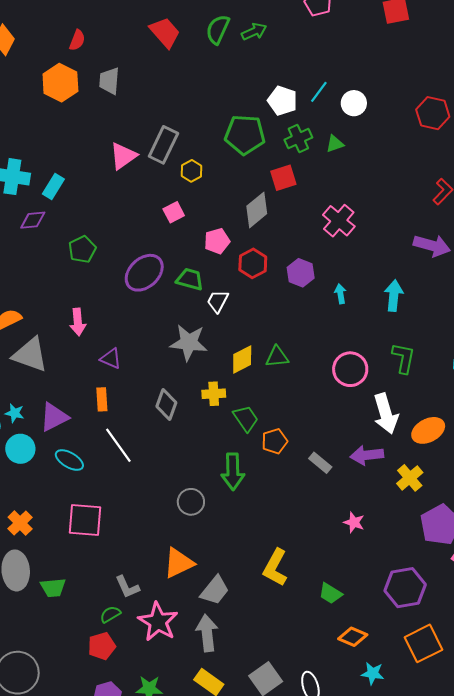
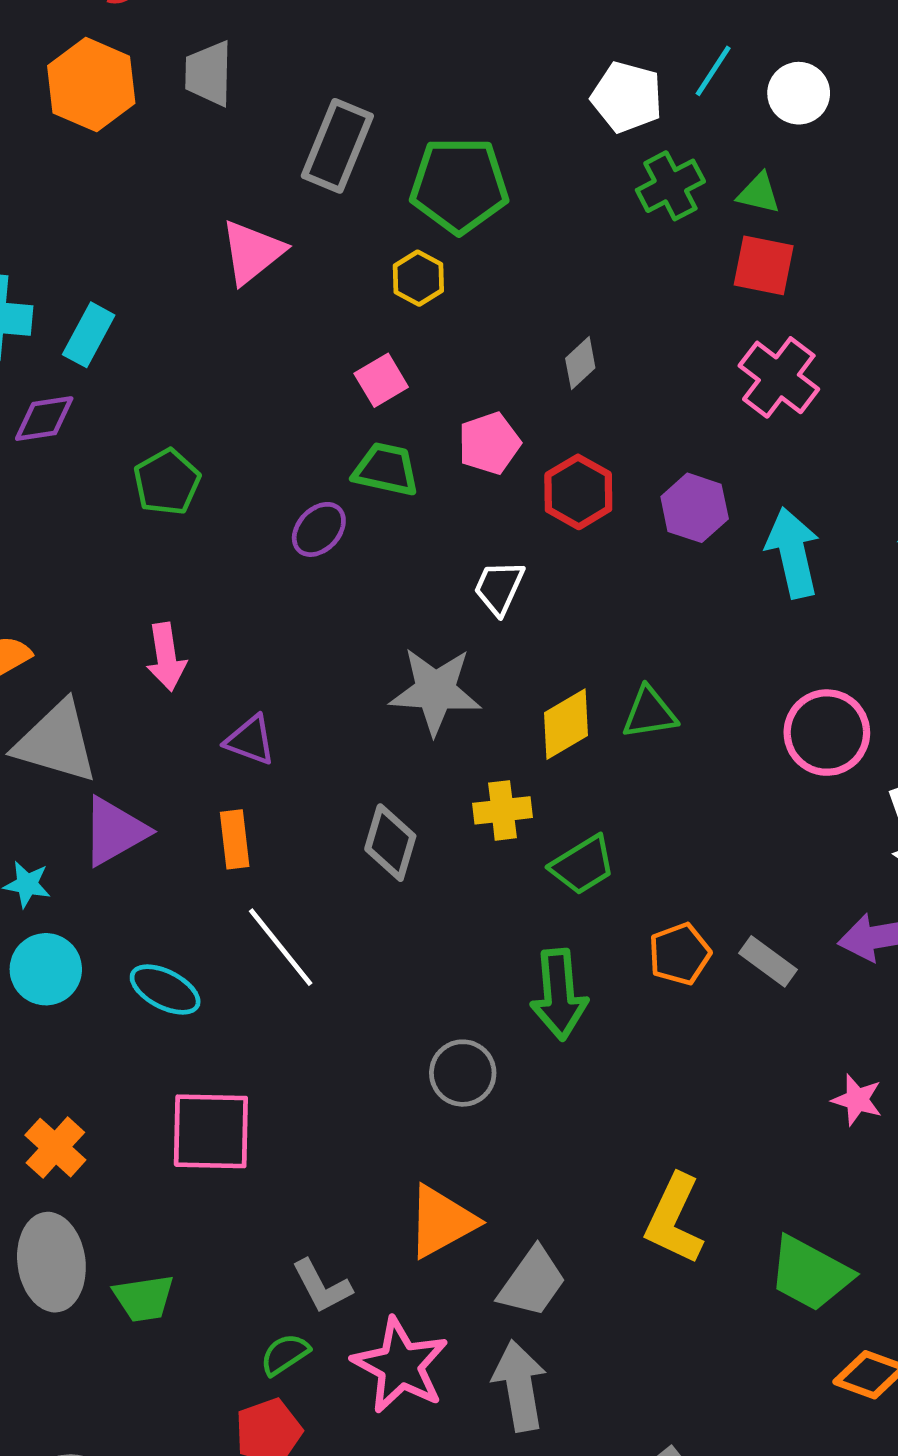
green pentagon: (245, 135) -> (459, 185), moved
green triangle: (335, 144) -> (759, 193), turned 36
gray rectangle: (163, 145) -> (337, 146), moved
red square: (283, 178) -> (764, 265), moved, turned 32
gray diamond: (257, 210) -> (580, 363), size x0.6
purple ellipse: (144, 273) -> (319, 529), size x0.6
green trapezoid: (190, 279) -> (386, 469), moved
cyan arrow: (340, 294) -> (793, 553), size x1.8
purple triangle: (54, 417) -> (115, 831), moved
green trapezoid: (246, 418) -> (583, 865), turned 96
orange pentagon: (275, 441) -> (680, 954), moved
green trapezoid: (330, 593) -> (810, 1274), size x1.5

